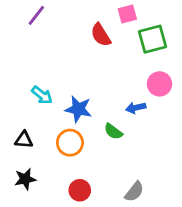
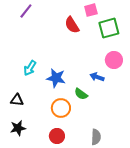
cyan arrow: (42, 95) -> (30, 68), turned 84
blue arrow: (136, 108) -> (97, 77), turned 32
orange circle: (70, 143) -> (61, 108), moved
gray semicircle: (134, 192) -> (96, 137), turned -35

